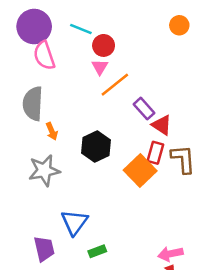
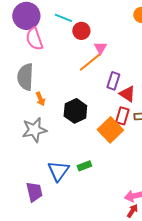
pink triangle: (100, 67) -> (100, 48), moved
purple rectangle: (144, 109) -> (113, 81), turned 60
green rectangle: (97, 251) -> (84, 166), moved

